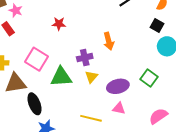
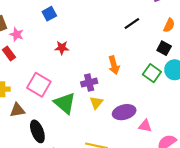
green triangle: (61, 77) -> (65, 103), turned 45
green square: (149, 78) -> (152, 73), moved
brown triangle: (16, 83) -> (17, 110), size x0.7
pink triangle: (119, 108) -> (145, 126), moved

